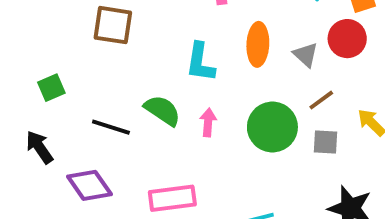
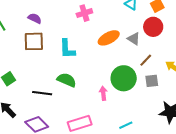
orange ellipse: (258, 44) -> (109, 38), turned 70
cyan L-shape: (200, 62) -> (67, 49), moved
pink arrow: (208, 122) -> (103, 93), moved

